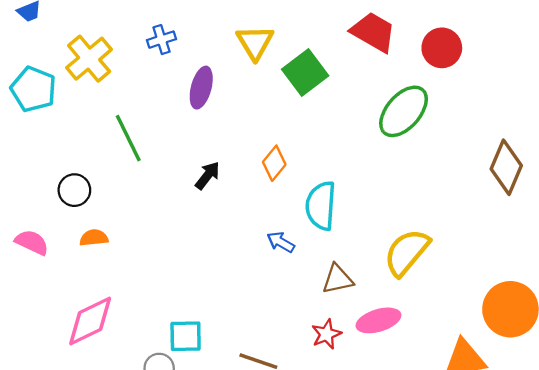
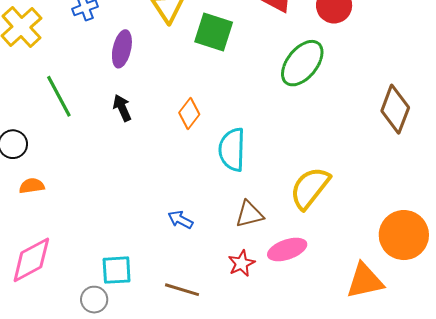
green square: (305, 72) -> (214, 32), turned -33
black arrow: (208, 176) -> (122, 108), moved, turned -60
blue arrow: (281, 242) -> (180, 220), moved

